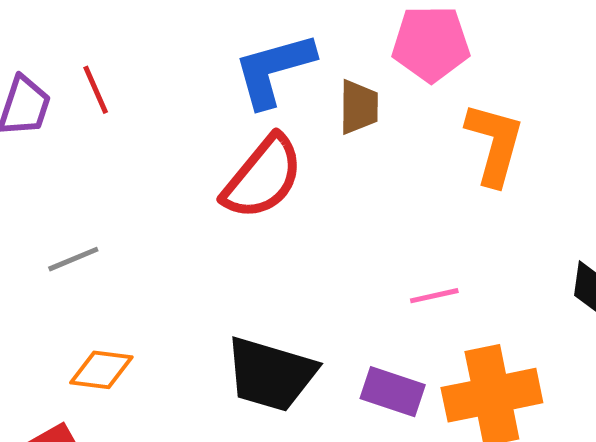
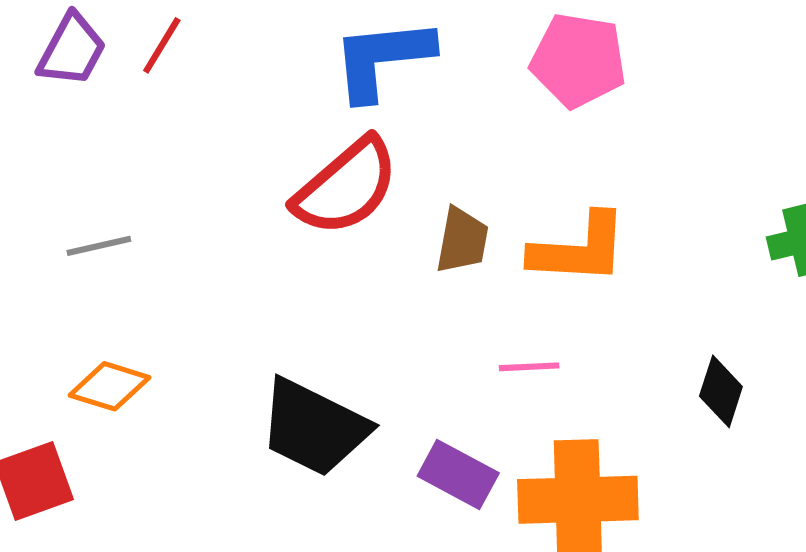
red line: (96, 90) -> (162, 45), turned 45
brown trapezoid: (359, 107) -> (462, 240), moved
orange L-shape: (494, 144) -> (579, 249), moved, turned 68

